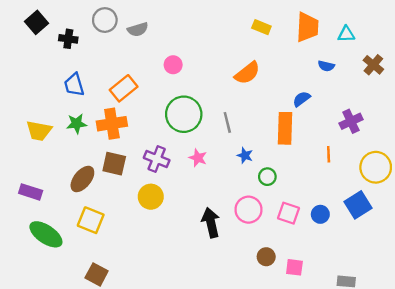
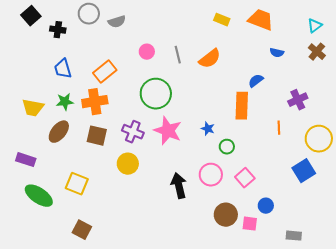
orange trapezoid: (307, 27) -> (261, 20), turned -72
cyan triangle: (346, 34) -> (315, 26), moved, turned -35
gray line: (227, 122) -> (178, 55), moved
pink star: (198, 158) -> (168, 131), size x1.8
brown ellipse: (82, 179) -> (59, 132), moved
pink square: (289, 213) -> (245, 178), turned 30
blue circle: (320, 214) -> (266, 206), moved
brown circle: (266, 257) -> (226, 215), size x1.5

